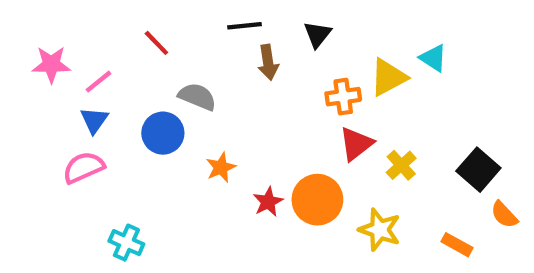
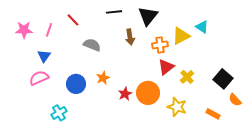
black triangle: (317, 34) -> (148, 16), size x1.5
brown arrow: (268, 62) -> (130, 37), moved
pink line: (98, 82) -> (49, 30), moved, turned -32
blue circle: (163, 133) -> (76, 84), moved
cyan cross: (126, 243) -> (59, 113), turned 35

